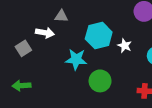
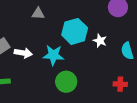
white arrow: (45, 33) -> (23, 53), moved
green circle: (100, 81) -> (66, 82), moved

